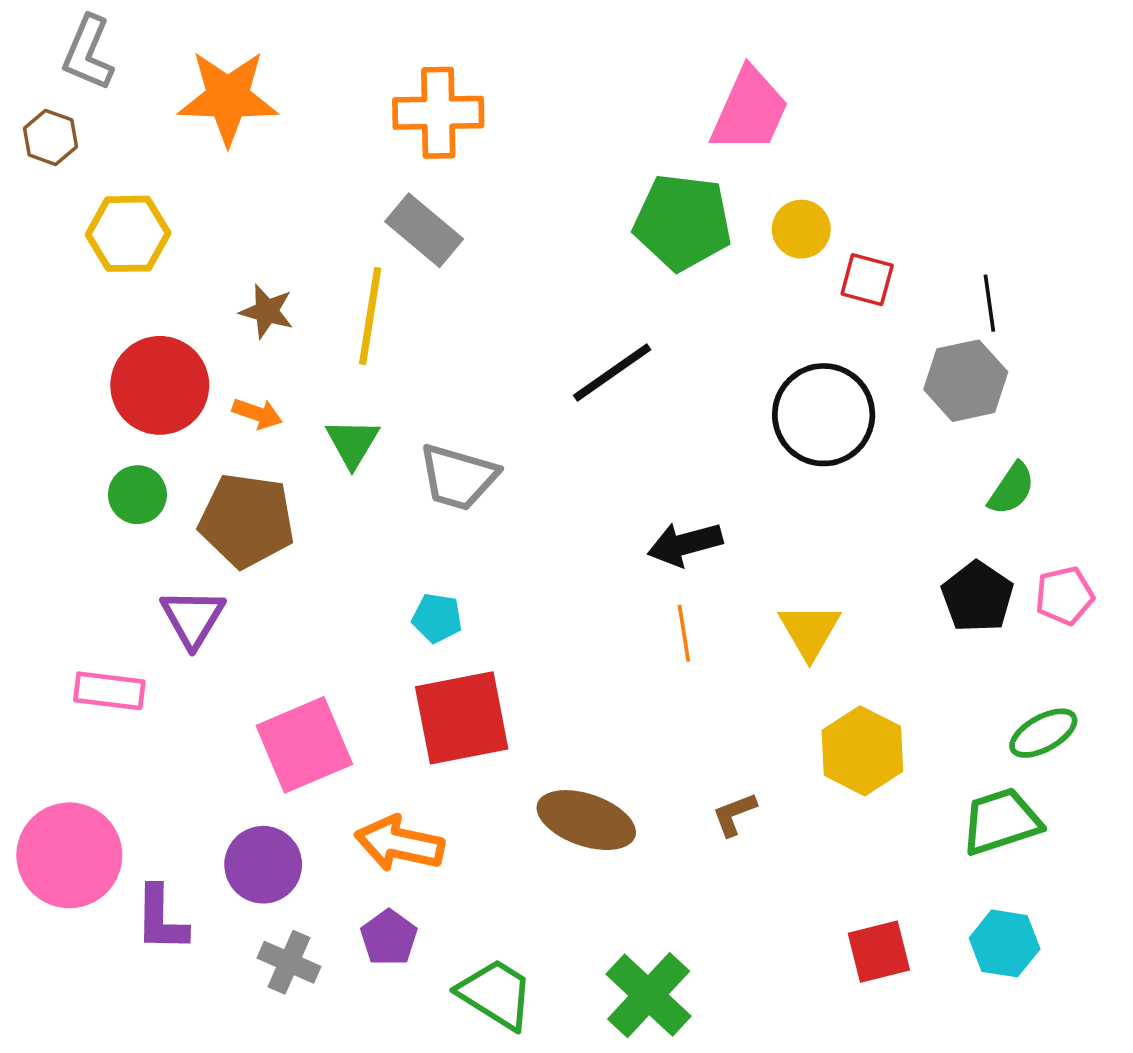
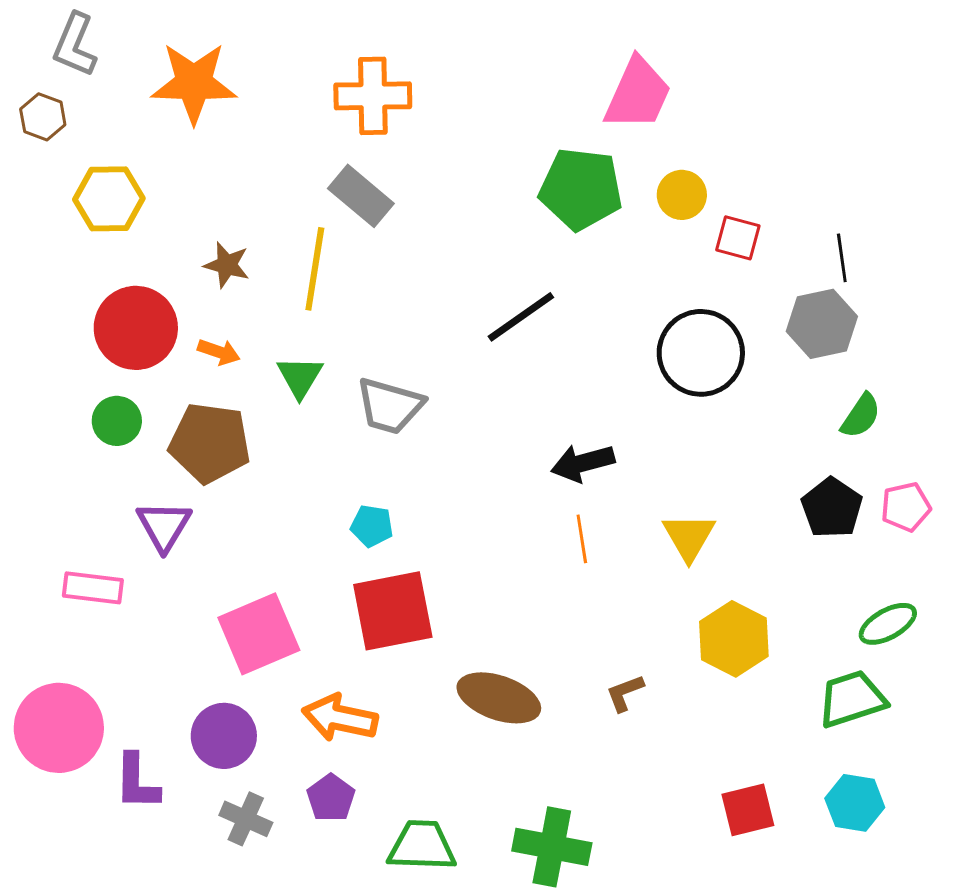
green trapezoid: (496, 994) -> (422, 846), turned -30
green cross: (649, 995) -> (552, 847), turned -32

